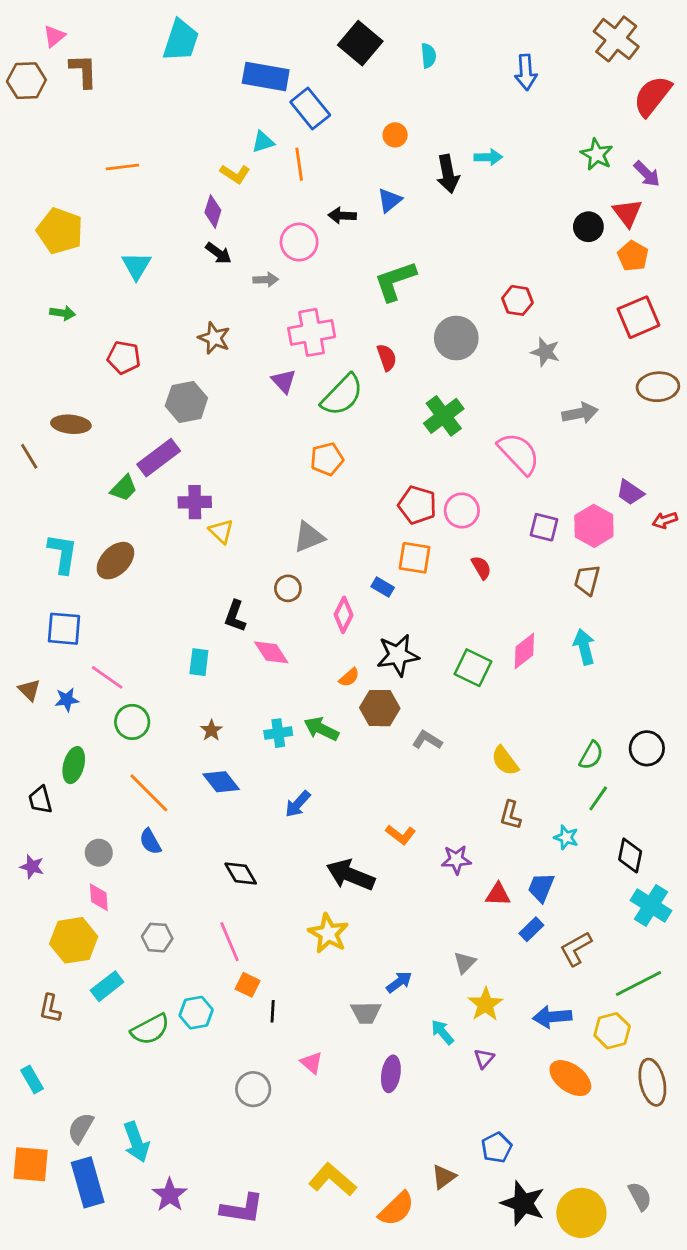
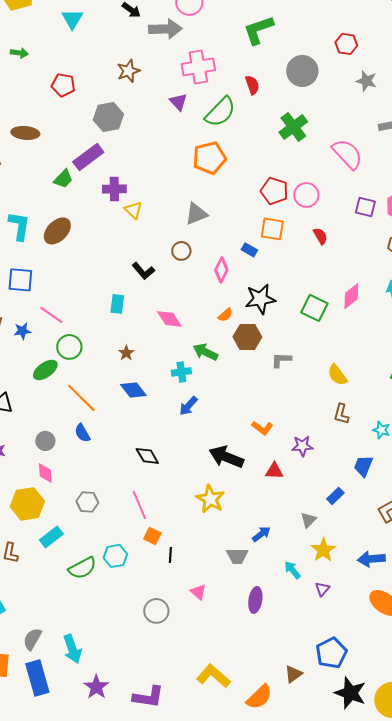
gray arrow: (266, 280) -> (165, 29), size x1.8
brown star: (214, 338) -> (128, 71), turned 30
orange pentagon: (327, 459) -> (209, 158), size x1.4
black L-shape: (235, 616) -> (143, 271), turned -60
pink diamond: (271, 652) -> (169, 319), moved
cyan cross: (278, 733) -> (181, 372), moved
gray L-shape: (427, 740) -> (281, 360), turned -30
green ellipse: (74, 765) -> (45, 370), moved, turned 40
red triangle: (498, 894) -> (274, 471), moved
blue rectangle: (531, 929) -> (335, 496), moved
blue pentagon: (497, 1148) -> (331, 653), size x1.4

